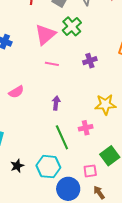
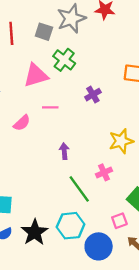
pink triangle: (45, 35) -> (36, 75), turned 35
pink semicircle: (16, 92) -> (22, 123), moved
black star: (17, 166) -> (35, 232), size x1.6

